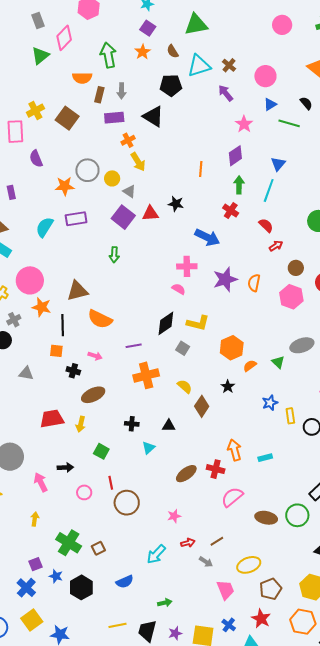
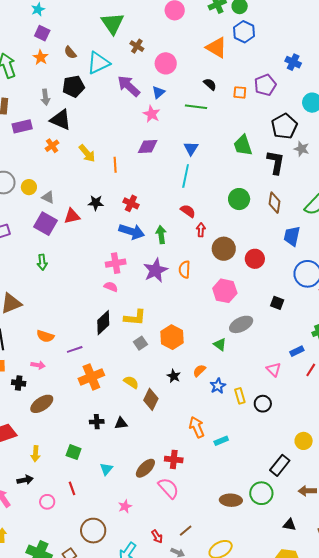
green triangle: (196, 25) -> (113, 23), moved, turned -45
brown cross: (229, 65) -> (137, 46), moved
gray arrow: (122, 91) -> (45, 97), moved
purple arrow: (226, 93) -> (129, 86), size x1.4
blue triangle: (270, 104) -> (158, 92), moved
orange cross: (128, 140) -> (52, 146), moved
purple diamond: (235, 156) -> (148, 147), turned 40
yellow arrow: (138, 162) -> (87, 153), moved
green arrow: (239, 185) -> (161, 235), moved
red cross: (231, 211) -> (131, 203), moved
red arrow: (276, 246) -> (201, 230), turned -48
brown circle: (296, 268) -> (224, 249), size x1.5
pink hexagon: (291, 297) -> (225, 291), moved
orange semicircle: (100, 319) -> (45, 336), moved, size x0.7
gray square: (183, 348) -> (140, 343), moved, turned 32
orange semicircle: (250, 366) -> (199, 371), moved
yellow arrow: (81, 424) -> (36, 454), moved
black cross: (132, 424) -> (97, 422), moved
cyan triangle: (149, 448) -> (106, 469), moved
orange arrow: (235, 450) -> (197, 427), moved
green square: (101, 451) -> (74, 452), moved
pink semicircle: (232, 497) -> (168, 488), moved, turned 95
brown circle: (127, 503) -> (93, 531), moved
pink star: (174, 516) -> (125, 506), moved
red arrow: (188, 543) -> (157, 536), turned 80

